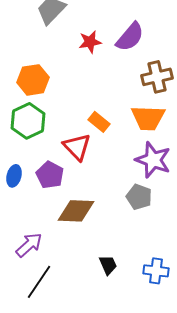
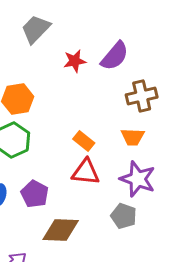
orange trapezoid: (148, 118) -> (133, 137), size x0.7
red triangle: (77, 147) -> (86, 172), moved, turned -40

